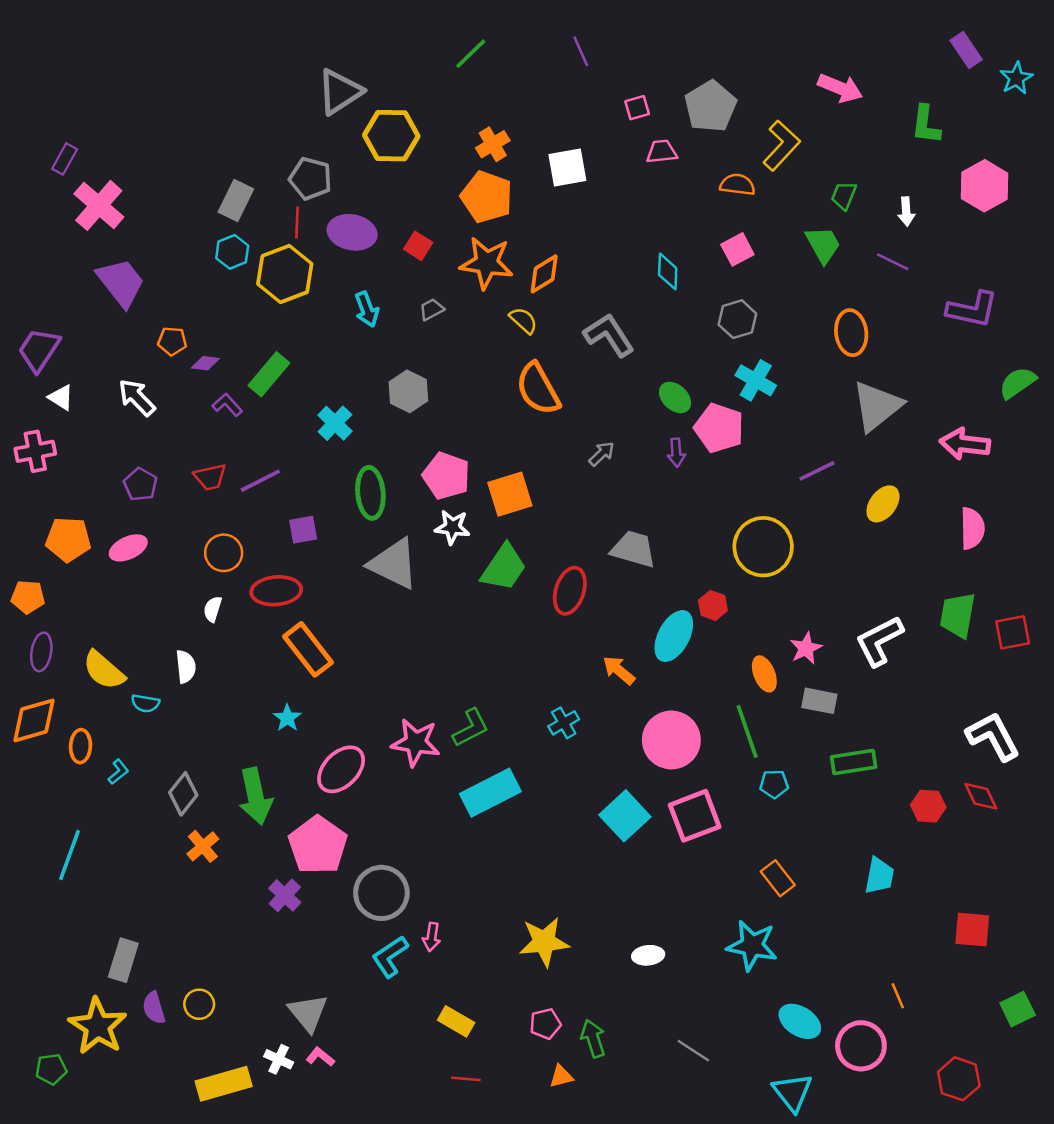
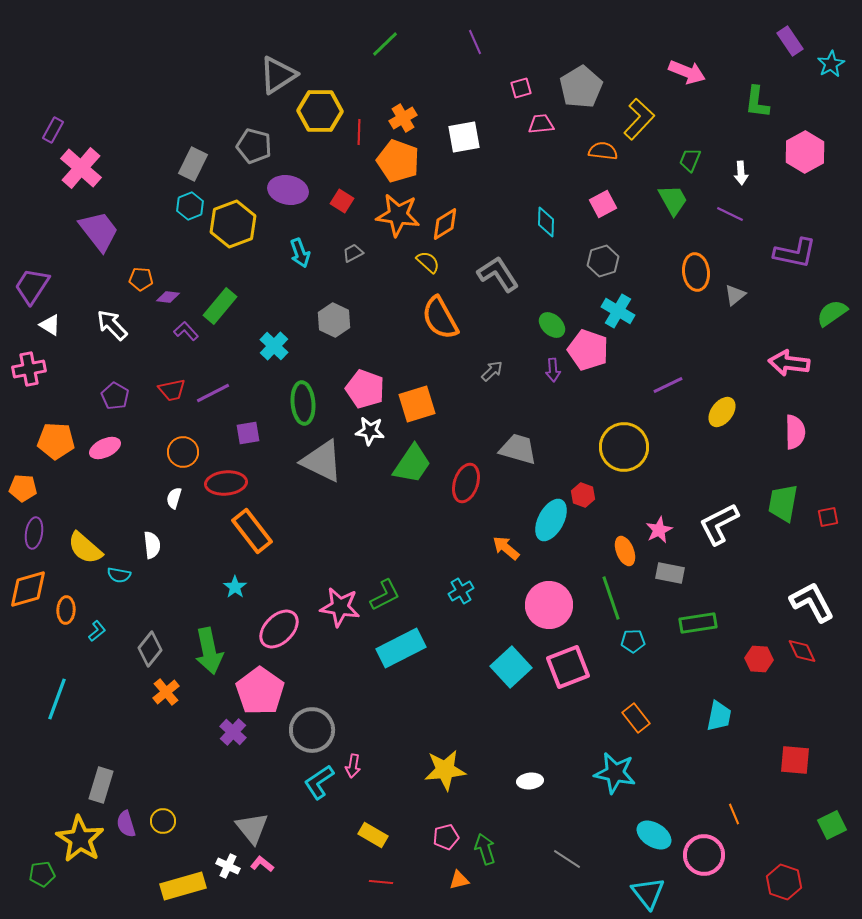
red line: (297, 223) -> (359, 132), moved
gray triangle: (877, 406) -> (735, 295), moved, size x0.5
red square: (1013, 632) -> (828, 517), size x0.7

